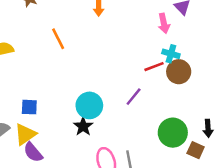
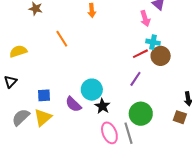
purple line: (134, 97) -> (135, 79), moved
black star: (83, 126) -> (102, 106), moved
green circle: (173, 133) -> (141, 114), moved
purple semicircle: (33, 152) -> (73, 104), moved

